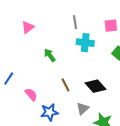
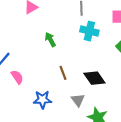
pink semicircle: (31, 95) -> (17, 77), moved
gray triangle: (83, 109) -> (78, 100), turned -32

